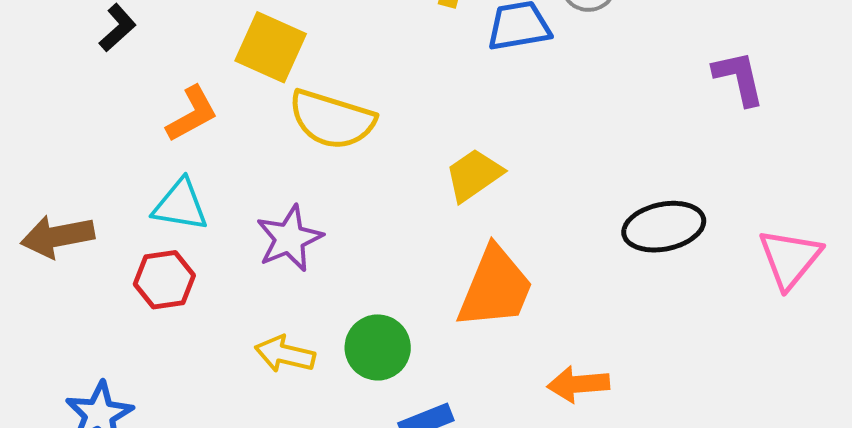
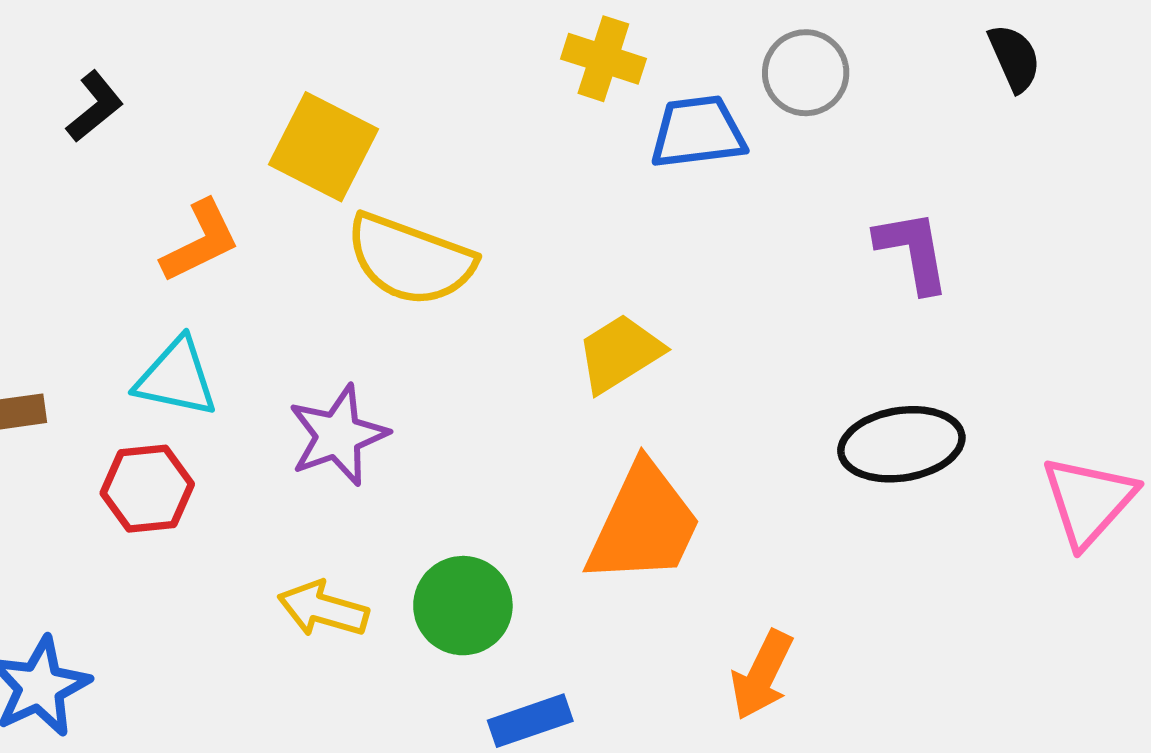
purple L-shape: (739, 78) -> (913, 251), moved
orange arrow: (578, 384) -> (762, 675), turned -62

